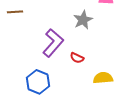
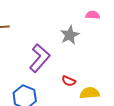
red semicircle: (77, 58) -> (69, 81), moved

